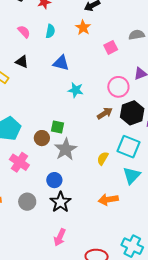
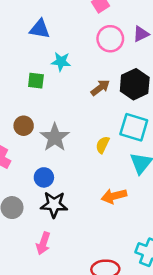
pink circle: (118, 87) -> (110, 39), moved
green square: (58, 127) -> (36, 81), moved
black star: (60, 202) -> (54, 205), turned -30
pink arrow: (60, 237) -> (43, 243), moved

